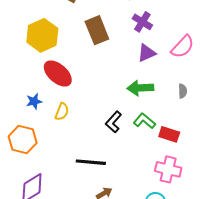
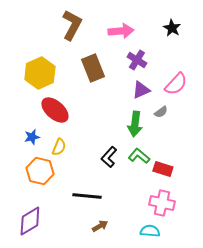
green arrow: (140, 88) -> (135, 124), turned -80
gray semicircle: (183, 91) -> (161, 112), moved, turned 56
orange hexagon: (23, 140) -> (40, 171), moved

